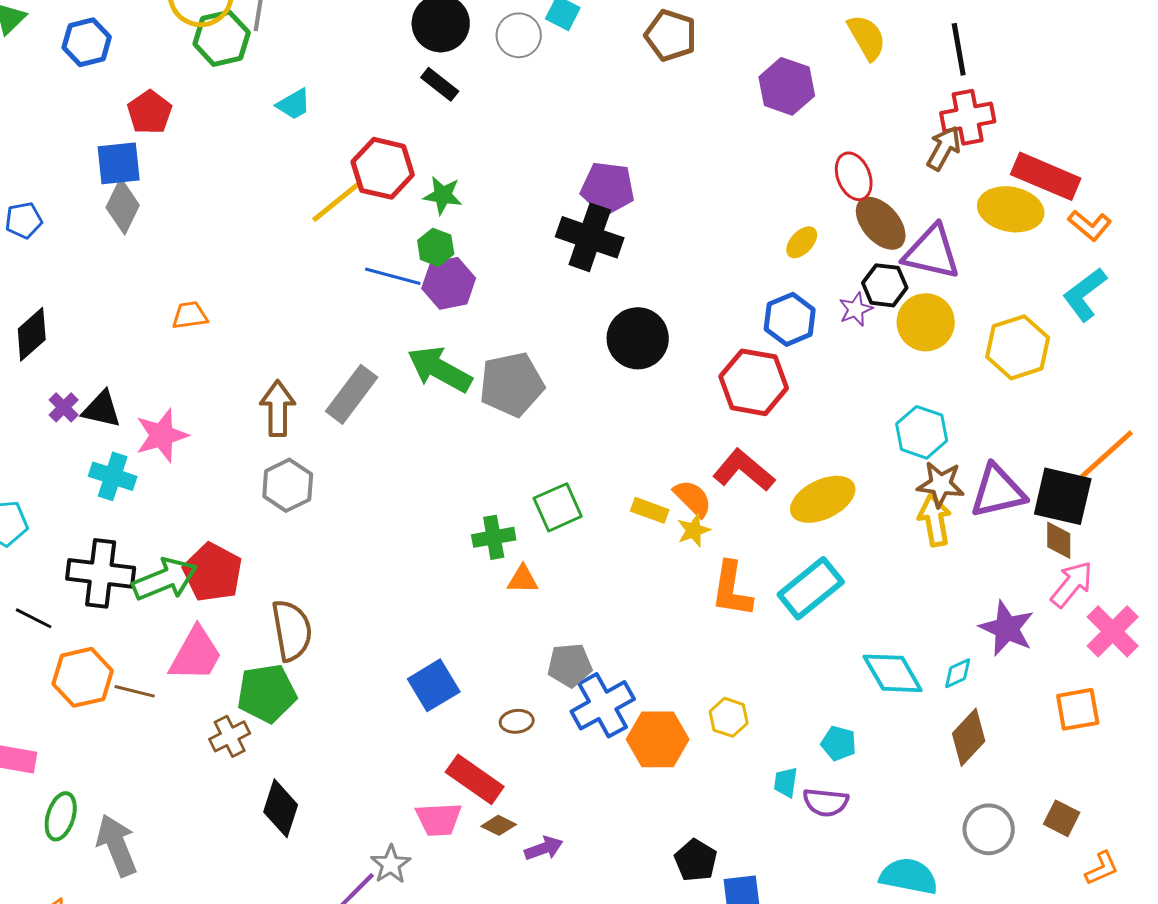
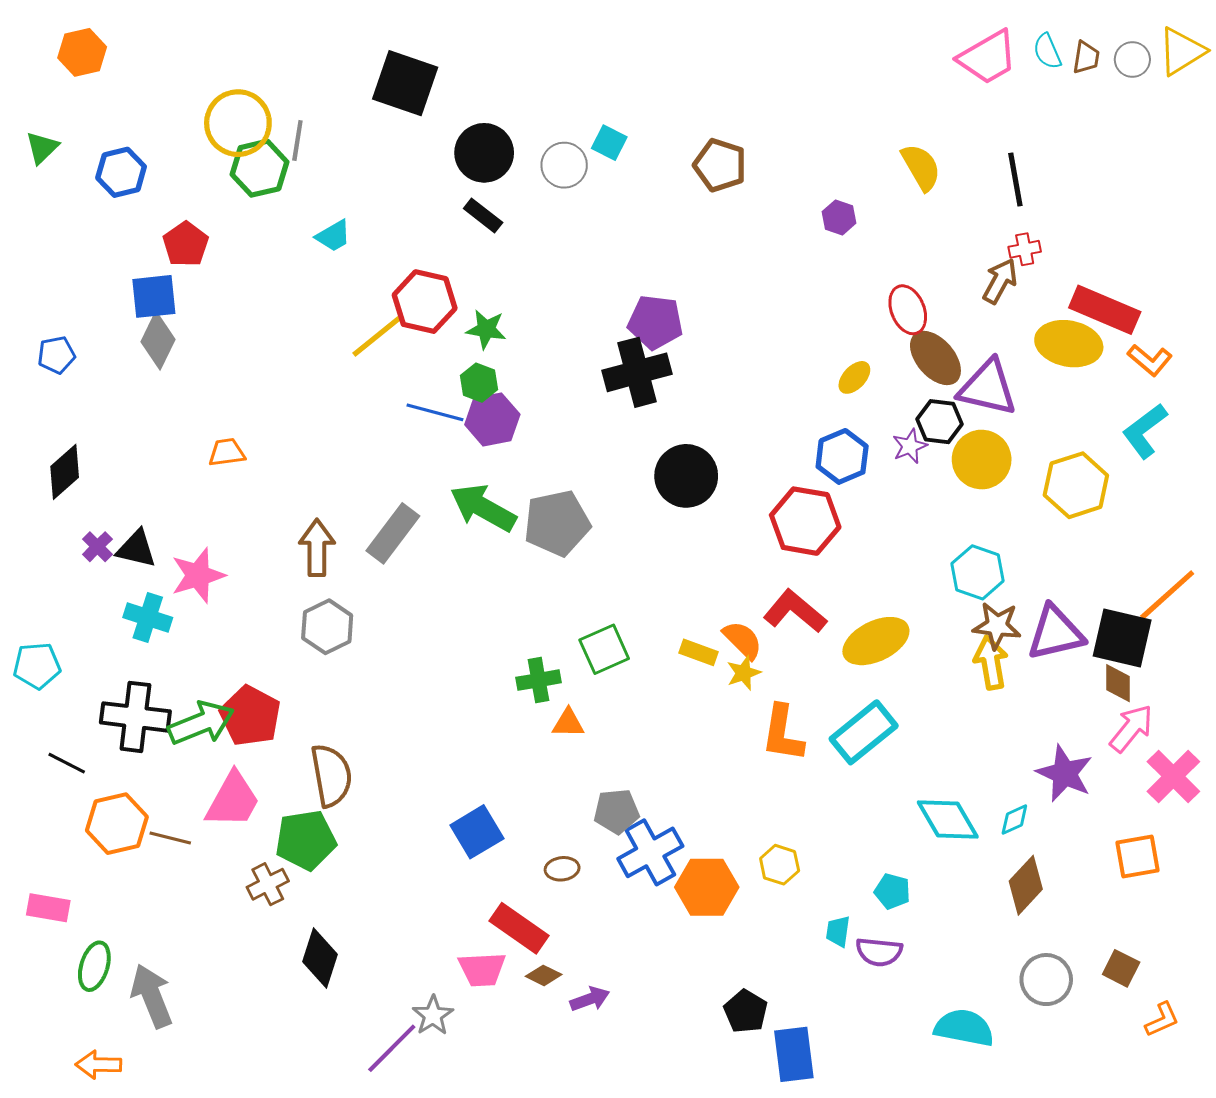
purple hexagon: (787, 86) -> (839, 217), size x0.6
red cross: (968, 117) -> (1025, 249), size x0.6
black cross: (590, 237) -> (637, 372), turned -34

